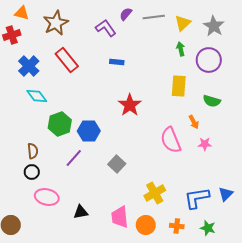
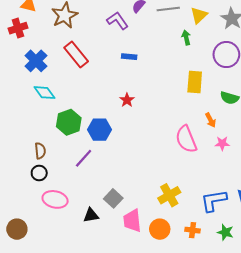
green arrow: (181, 49) -> (186, 38), moved
red star: (130, 105) -> (127, 100), moved, size x0.6
gray square: (117, 164) -> (113, 198), moved

